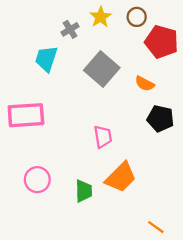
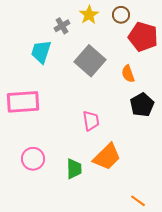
orange semicircle: (145, 84) -> (128, 74), turned 42
black pentagon: (160, 119) -> (142, 105), turned 30

